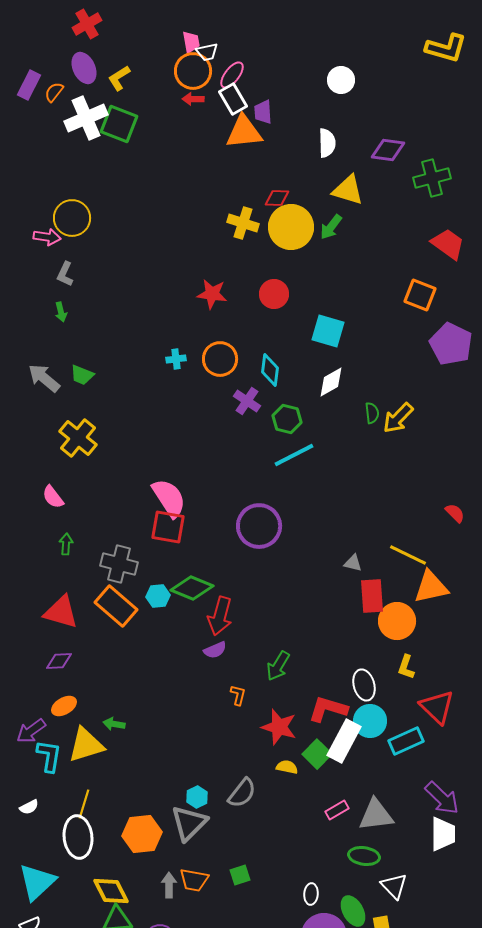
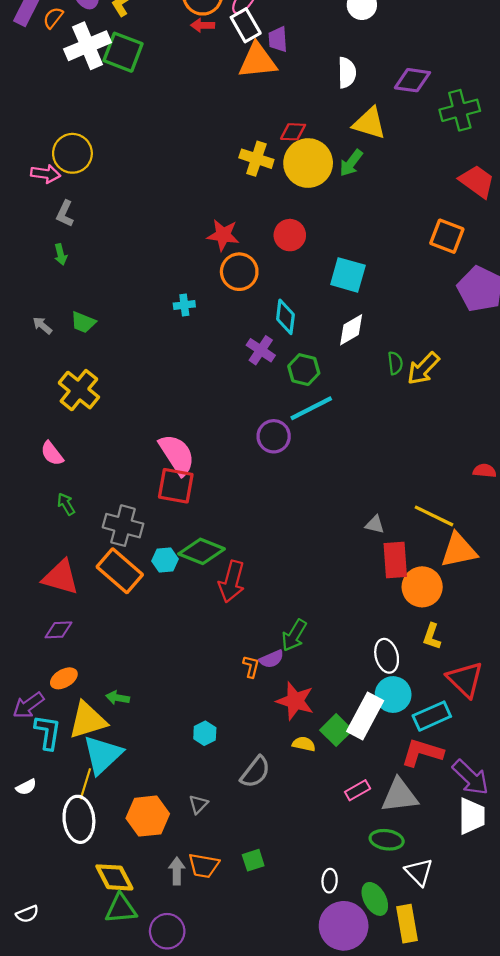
orange circle: (220, 359) -> (239, 272), moved
gray arrow: (44, 378) -> (42, 325), size x0.6
red semicircle: (455, 513) -> (485, 471), turned -40
purple circle: (259, 526) -> (274, 436), moved, size x0.7
green arrow: (66, 544) -> (66, 504), turned -35
purple semicircle: (215, 650) -> (271, 659), moved
red L-shape: (328, 709) -> (422, 753), moved
cyan hexagon: (197, 797) -> (205, 733), moved
gray triangle: (189, 823) -> (198, 804), size x0.5
cyan triangle: (37, 882) -> (103, 755), moved

